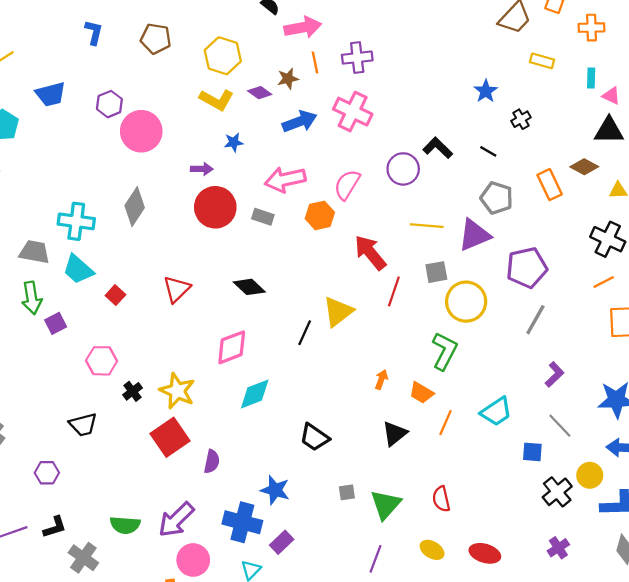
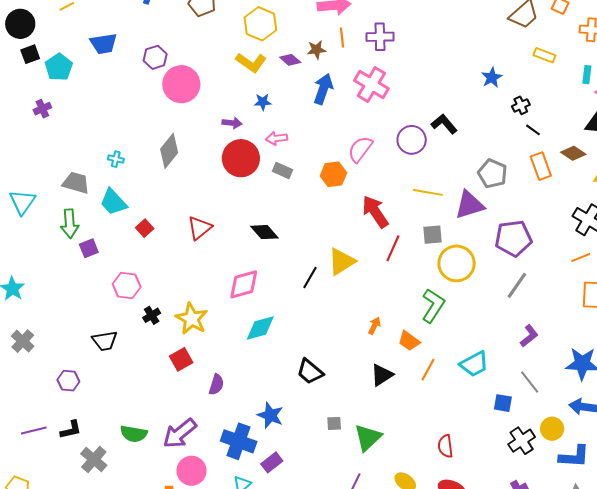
blue arrow: (300, 122) -> (323, 89), turned -56
black line: (488, 151) -> (533, 130), moved
pink arrow: (285, 179) -> (277, 138), moved, size x0.6
cyan cross: (76, 221) -> (116, 159), size x0.5
red square: (170, 437) -> (181, 359), size x0.7
red semicircle: (441, 499) -> (445, 446), moved

